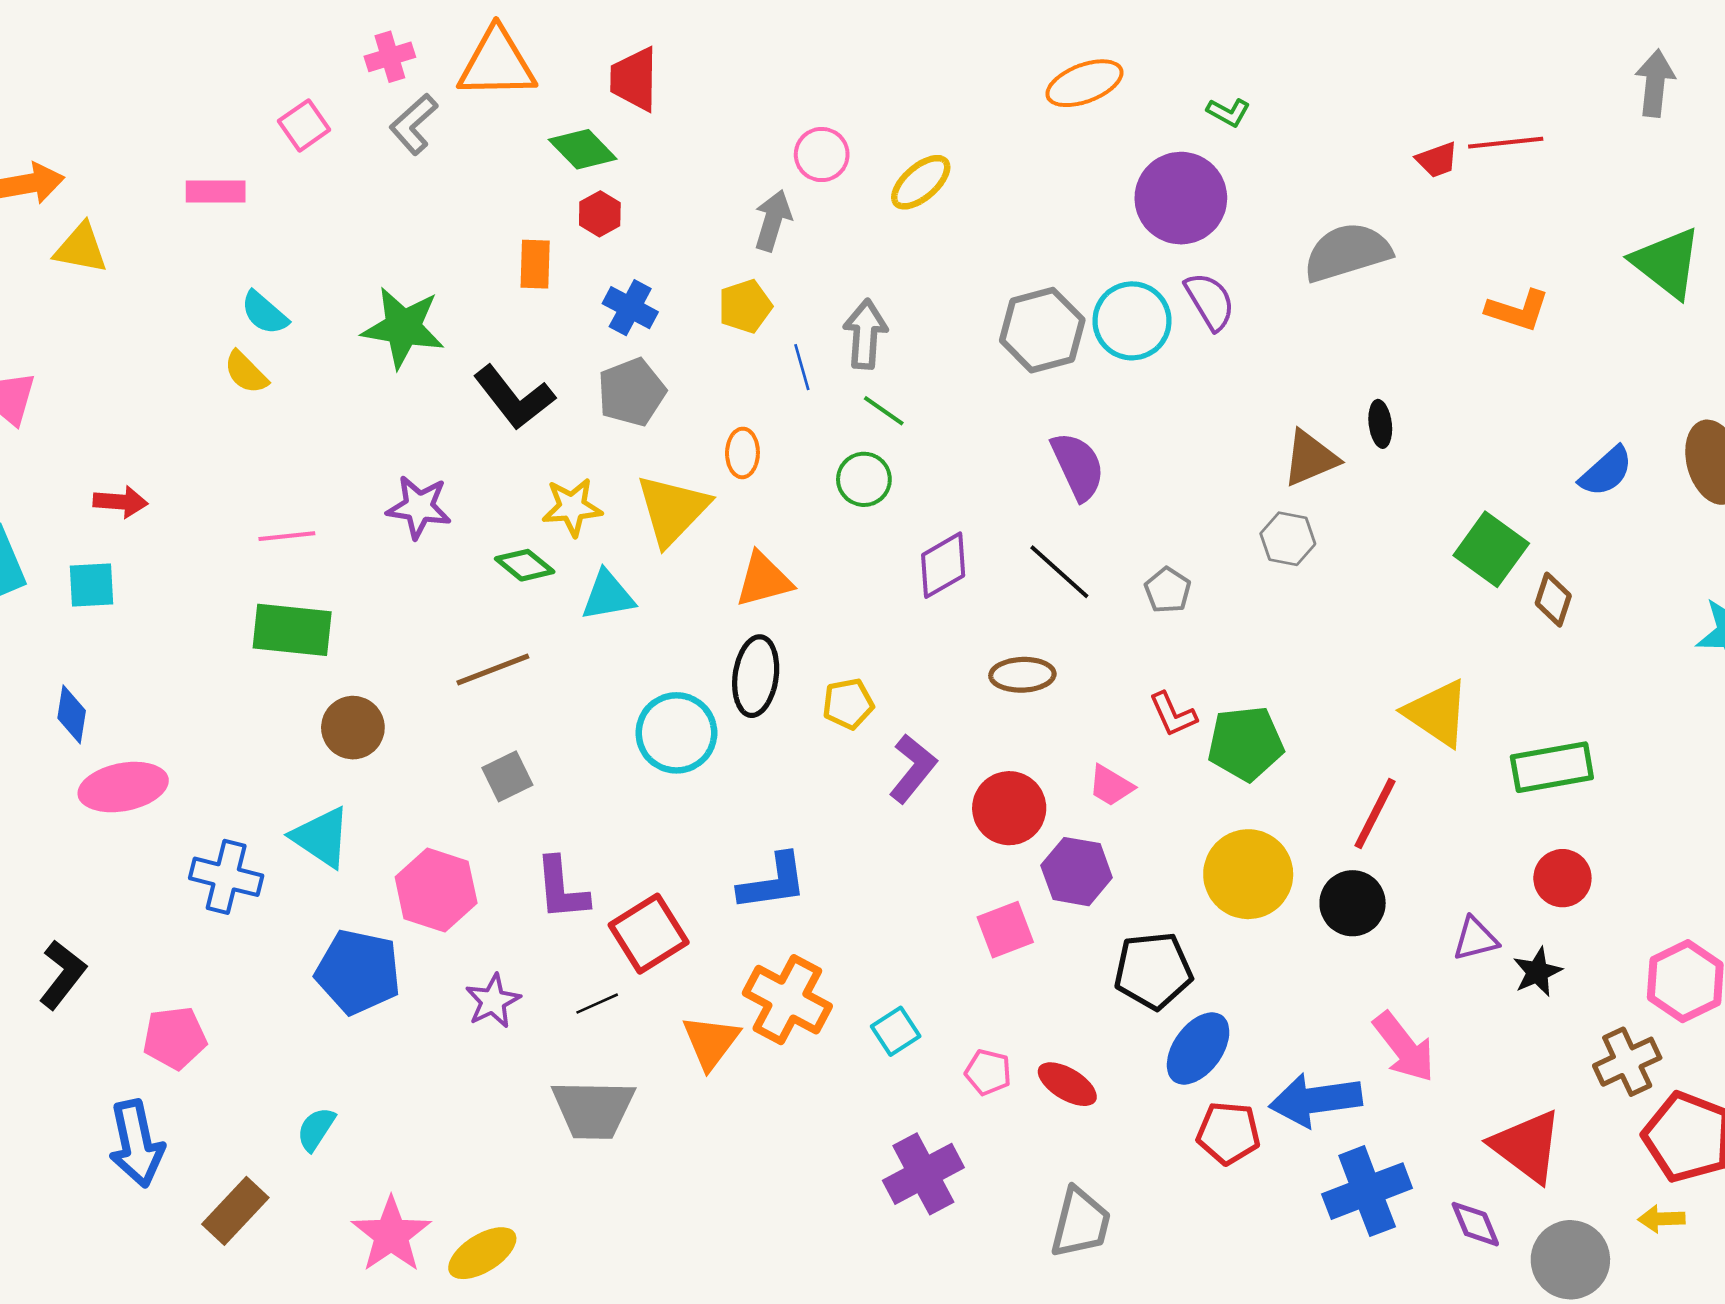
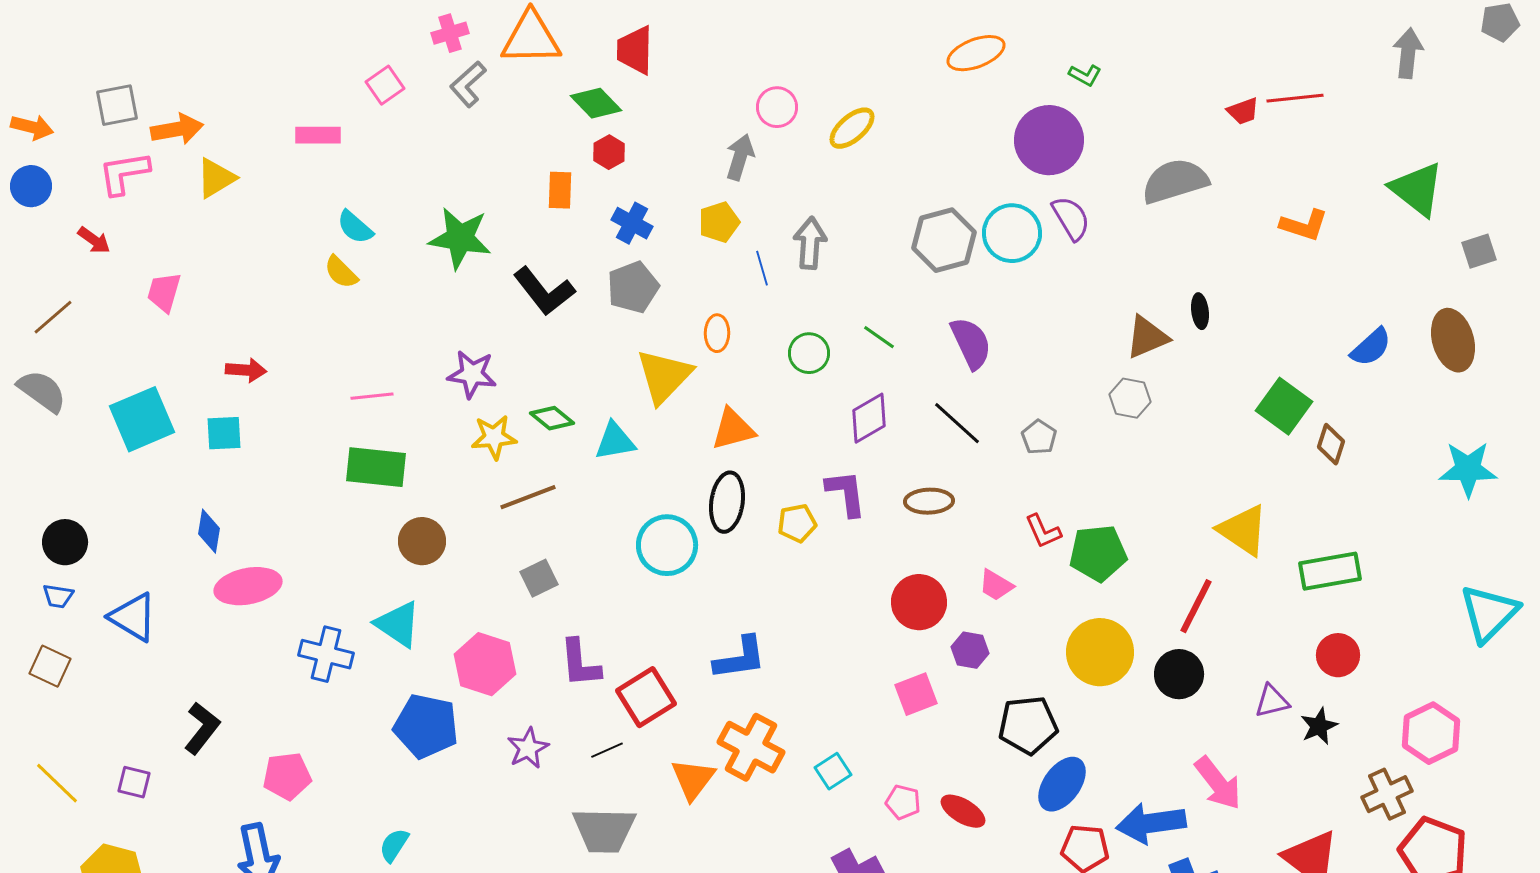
yellow triangle: (81, 248) -> (216, 178), turned -42
green line: (884, 411) -> (879, 337), moved
yellow star: (572, 507) -> (494, 437), moved
purple L-shape: (913, 769) -> (846, 493), moved, turned -46
purple hexagon: (1077, 872) -> (970, 650), size x0.7

